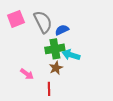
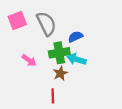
blue semicircle: (62, 30) -> (75, 37), moved
pink arrow: (27, 74) -> (29, 60), moved

